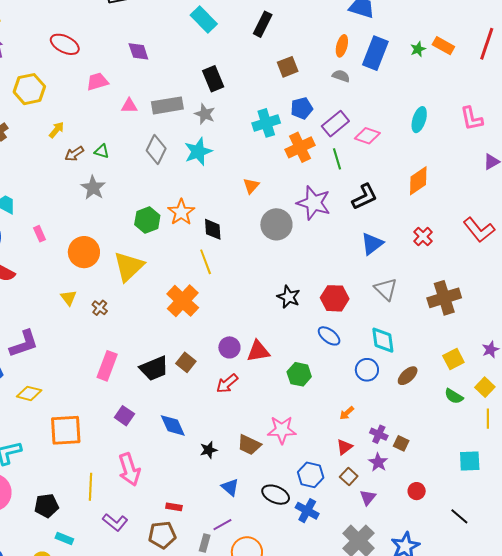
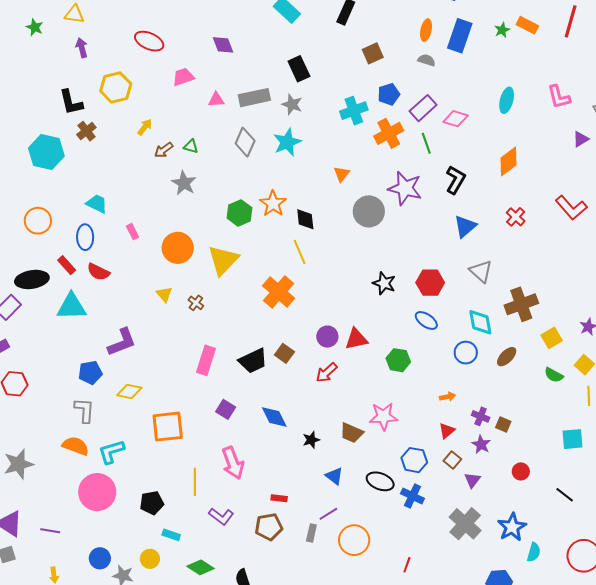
black L-shape: (365, 197) -> (455, 180), turned -32
brown cross: (444, 298) -> (521, 304), moved
orange arrow: (347, 413) -> (448, 397), turned -147

